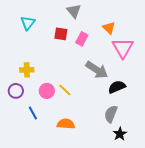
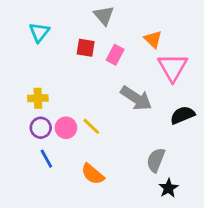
black semicircle: (117, 87) -> (182, 115), moved
purple circle: (16, 91) -> (41, 128), moved
orange semicircle: (66, 124) -> (93, 174), turned -144

